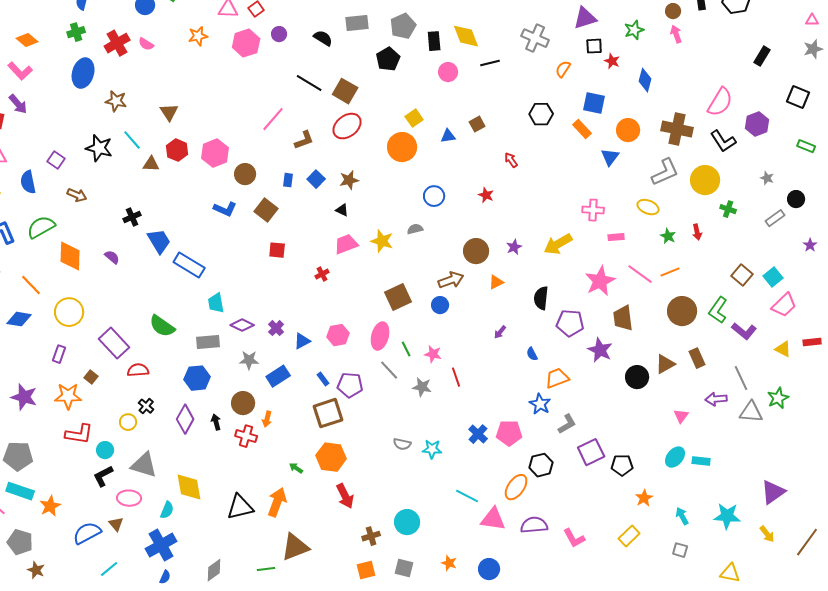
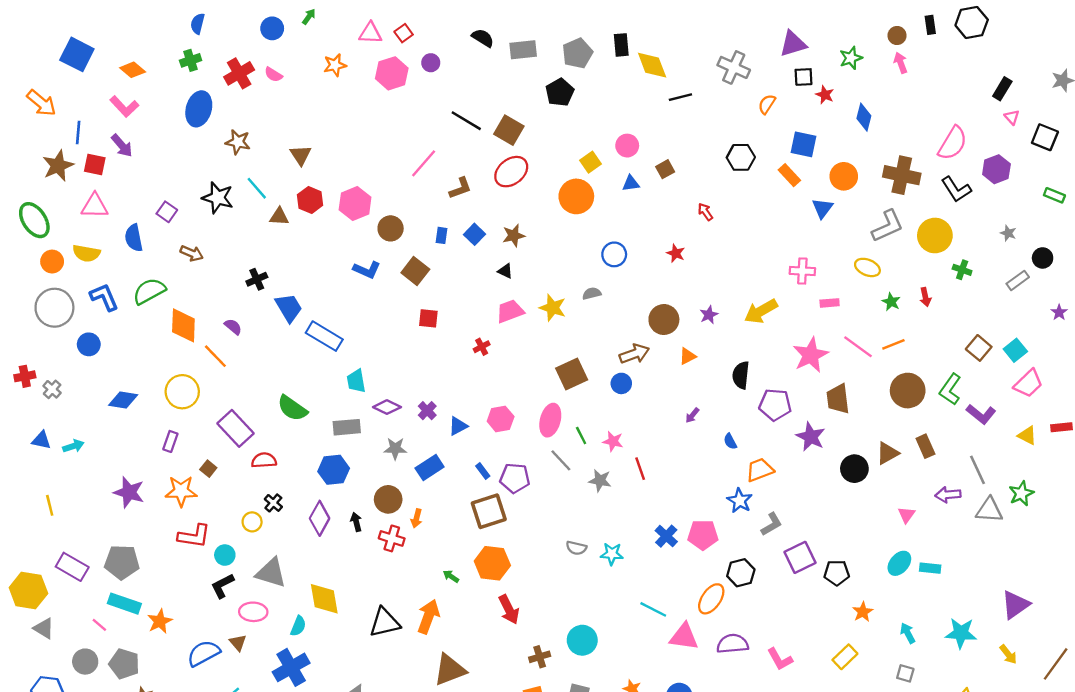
pink triangle: (812, 20) -> (1012, 117), moved, turned 48
black semicircle: (323, 38) -> (483, 38), moved
black rectangle: (434, 41) -> (621, 45), moved
pink circle: (448, 72) -> (627, 146), moved
orange line: (31, 285) -> (215, 356), moved

